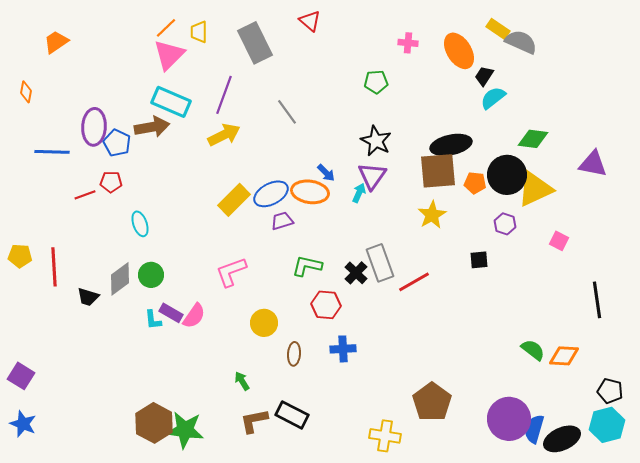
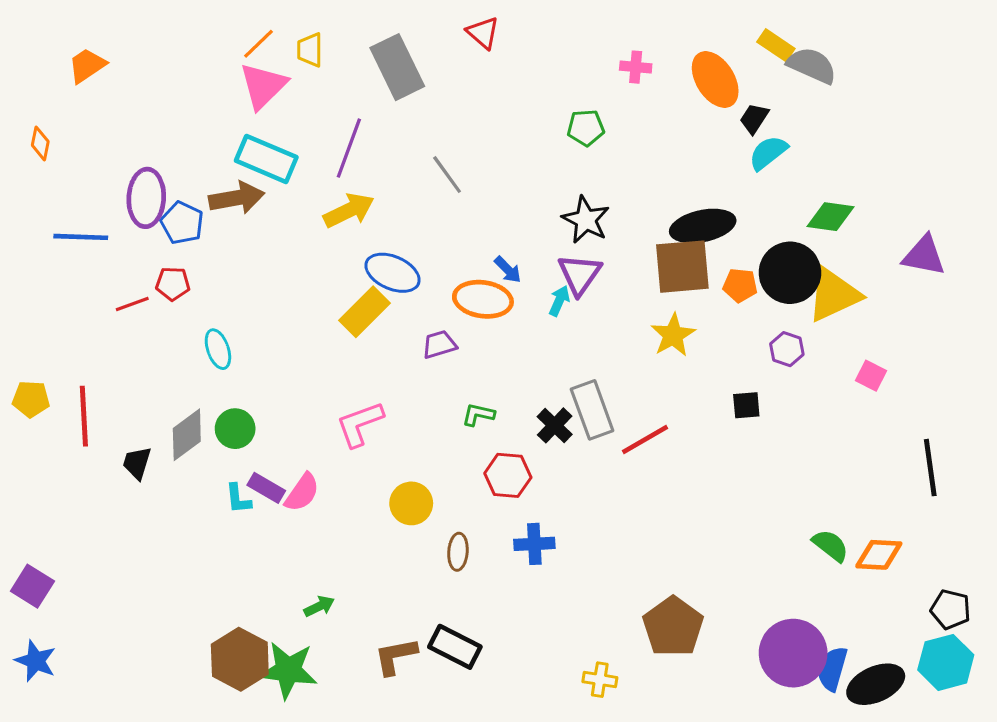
blue ellipse: (271, 194) -> (393, 273), moved, turned 52
green L-shape: (307, 266) -> (478, 415), size x0.7
black trapezoid: (88, 297) -> (137, 463), turned 90
green arrow: (242, 381) -> (319, 606), moved, turned 96
yellow cross: (385, 436) -> (600, 680), size x0.7

